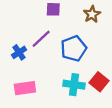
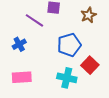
purple line: (41, 39) -> (34, 20), moved, turned 72
red square: (99, 82) -> (90, 65), moved

